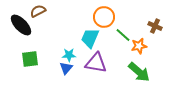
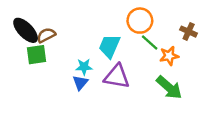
brown semicircle: (38, 11) -> (46, 35), moved
orange circle: (104, 17) -> (140, 21), moved
green square: (30, 59) -> (36, 55), moved

